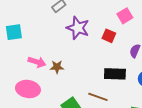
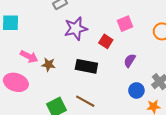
purple star: (78, 28) -> (76, 29), turned 30
black rectangle: (115, 74) -> (86, 66), moved

